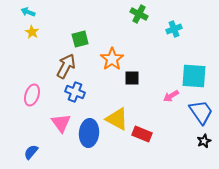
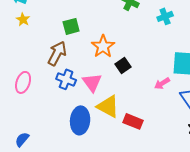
black square: (132, 78) -> (123, 65), turned -35
pink triangle: (61, 123) -> (92, 82), moved

